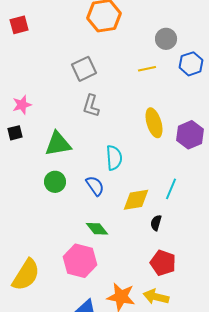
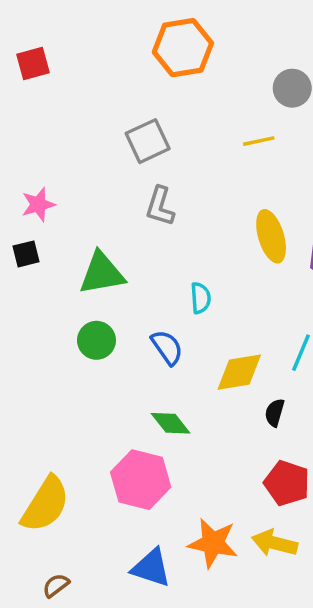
cyan semicircle: (114, 158) -> (201, 298), size x0.7

